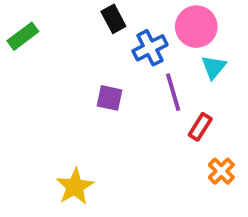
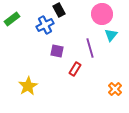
blue cross: (150, 48) -> (45, 25), moved
red rectangle: (200, 127) -> (75, 69), moved
yellow star: (75, 187) -> (28, 86), moved

